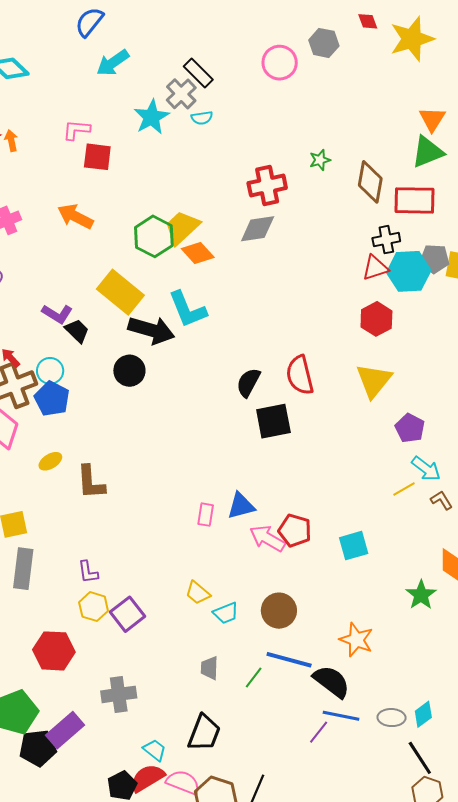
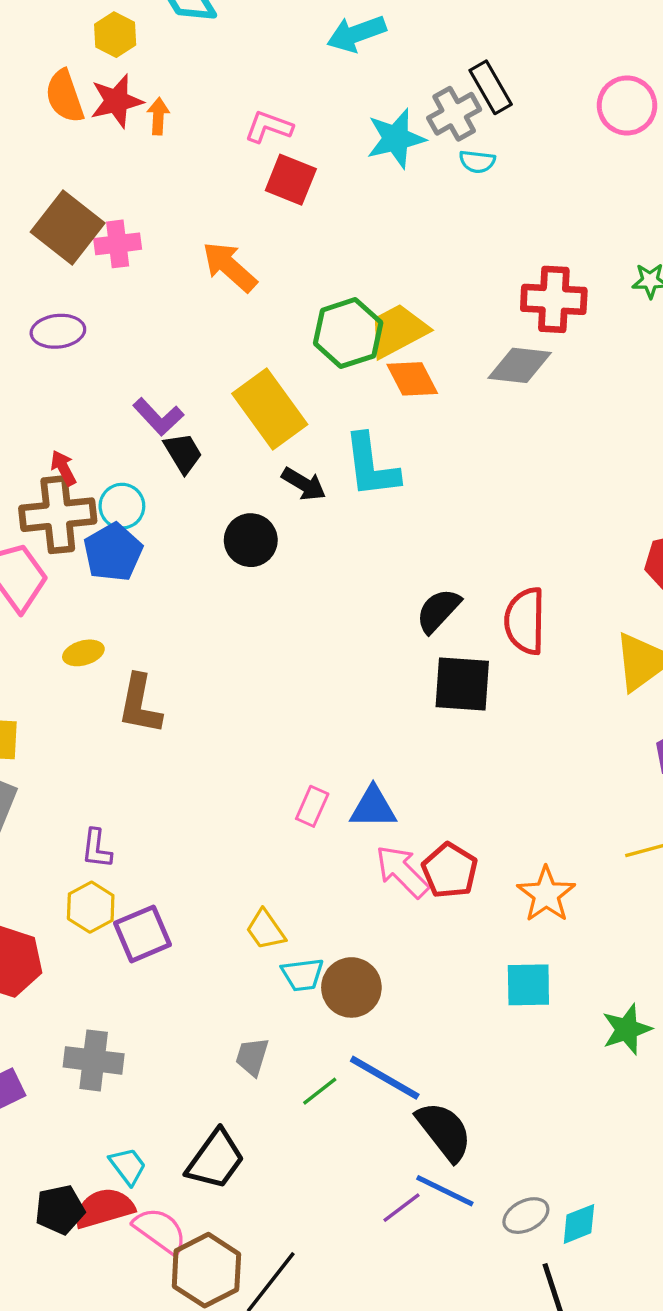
black arrow: (151, 330) -> (304, 484), size x0.6
cyan square: (354, 546) -> (528, 985), moved
brown circle: (279, 611) -> (351, 987), moved
orange star: (356, 640) -> (546, 894), moved
gray ellipse: (392, 718) -> (526, 1216), turned -44

